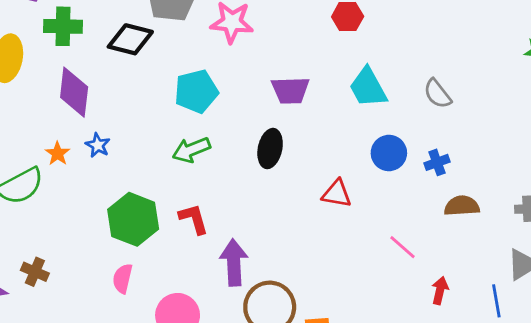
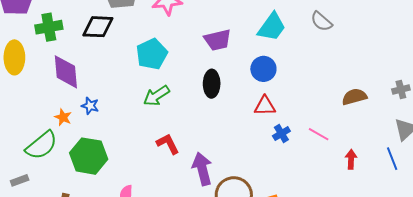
cyan trapezoid: (368, 88) -> (272, 27), turned -104
blue circle: (389, 153) -> (263, 69), moved
blue cross: (437, 162) -> (281, 134), moved
green hexagon: (133, 219) -> (89, 156), moved

